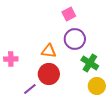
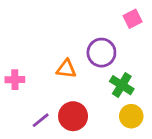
pink square: (69, 14) -> (133, 19), moved
red circle: (49, 74) -> (73, 116), moved

